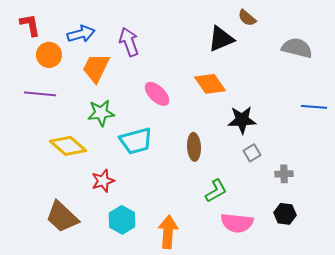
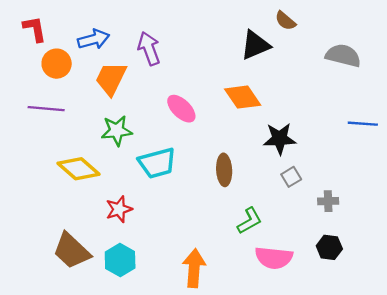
cyan hexagon: (122, 220) -> (120, 260), moved

